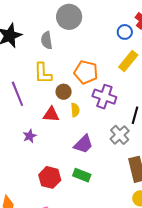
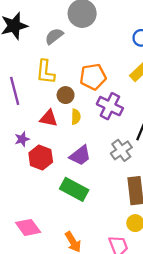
gray semicircle: (47, 40) -> (54, 36), turned 54
orange pentagon: (86, 72) -> (93, 77), turned -30
green rectangle: (82, 175) -> (74, 189), size x1.4
red hexagon: (50, 177) -> (41, 158), moved

